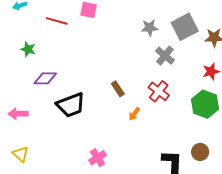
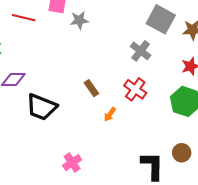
gray square: (185, 27) -> (161, 19), turned -32
gray star: (150, 28) -> (79, 20), moved
black trapezoid: (71, 105) -> (42, 107), turned 44

